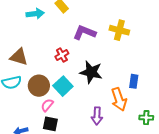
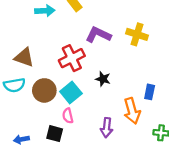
red cross: (62, 55) -> (72, 58), size x1.6
black star: (91, 72) -> (103, 79), size x0.6
pink semicircle: (47, 105) -> (68, 116), moved, turned -56

